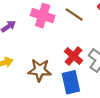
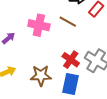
blue rectangle: (71, 82) -> (71, 84), turned 30

